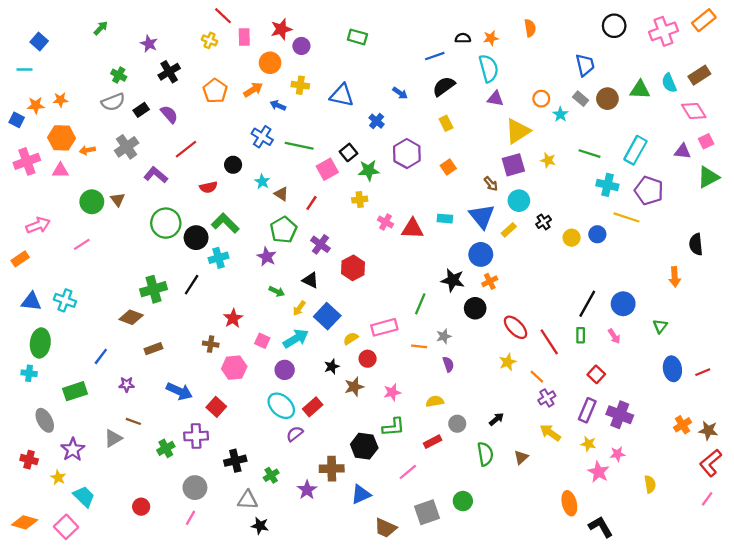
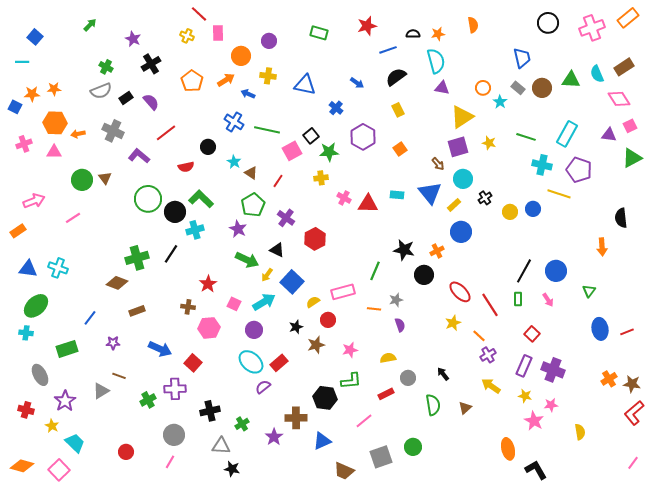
red star: (281, 29) -> (367, 26), moved
gray cross: (127, 147) -> (113, 131), turned -30
pink cross: (27, 161) -> (24, 144), size x0.7
blue circle: (481, 254) -> (461, 232), moved
green arrow: (277, 291) -> (247, 260), size x1.6
green ellipse: (40, 343) -> (36, 306), turned 40
black arrow: (496, 419) -> (443, 374), turned -88
pink line: (707, 499) -> (633, 463), moved

